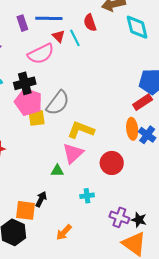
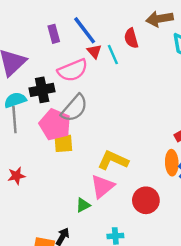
blue line: (49, 18) -> (85, 30), turned 48
black cross: (25, 83) -> (42, 90), moved
gray semicircle: (58, 103) -> (74, 108), moved
green triangle: (57, 171) -> (83, 205), turned -32

